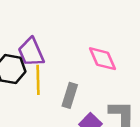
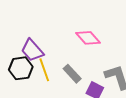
gray rectangle: (70, 95) -> (72, 74), turned -42

